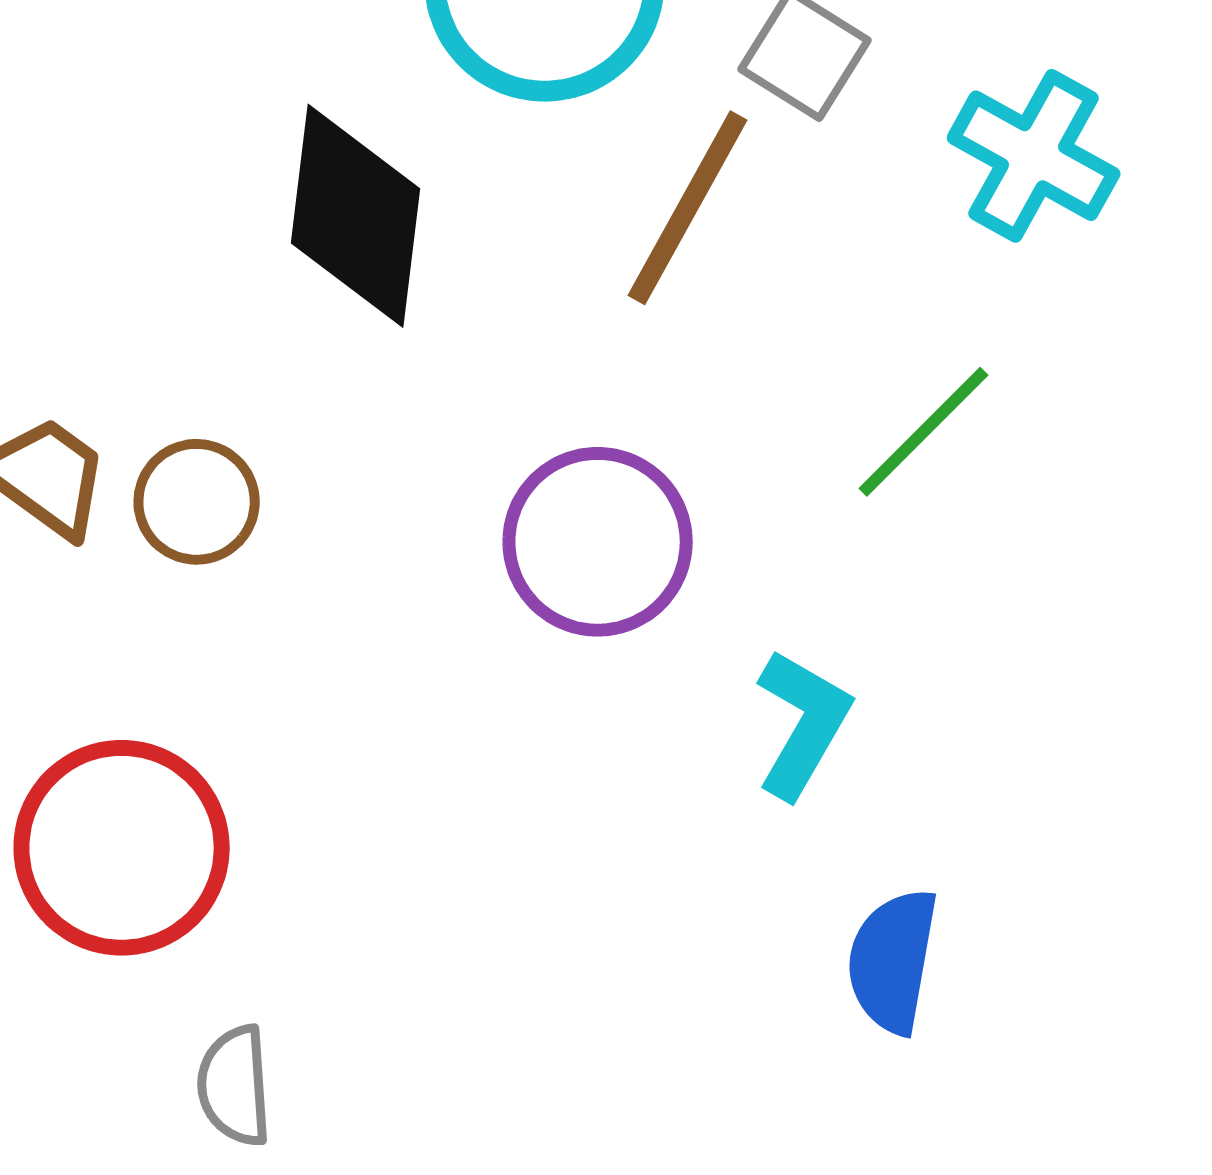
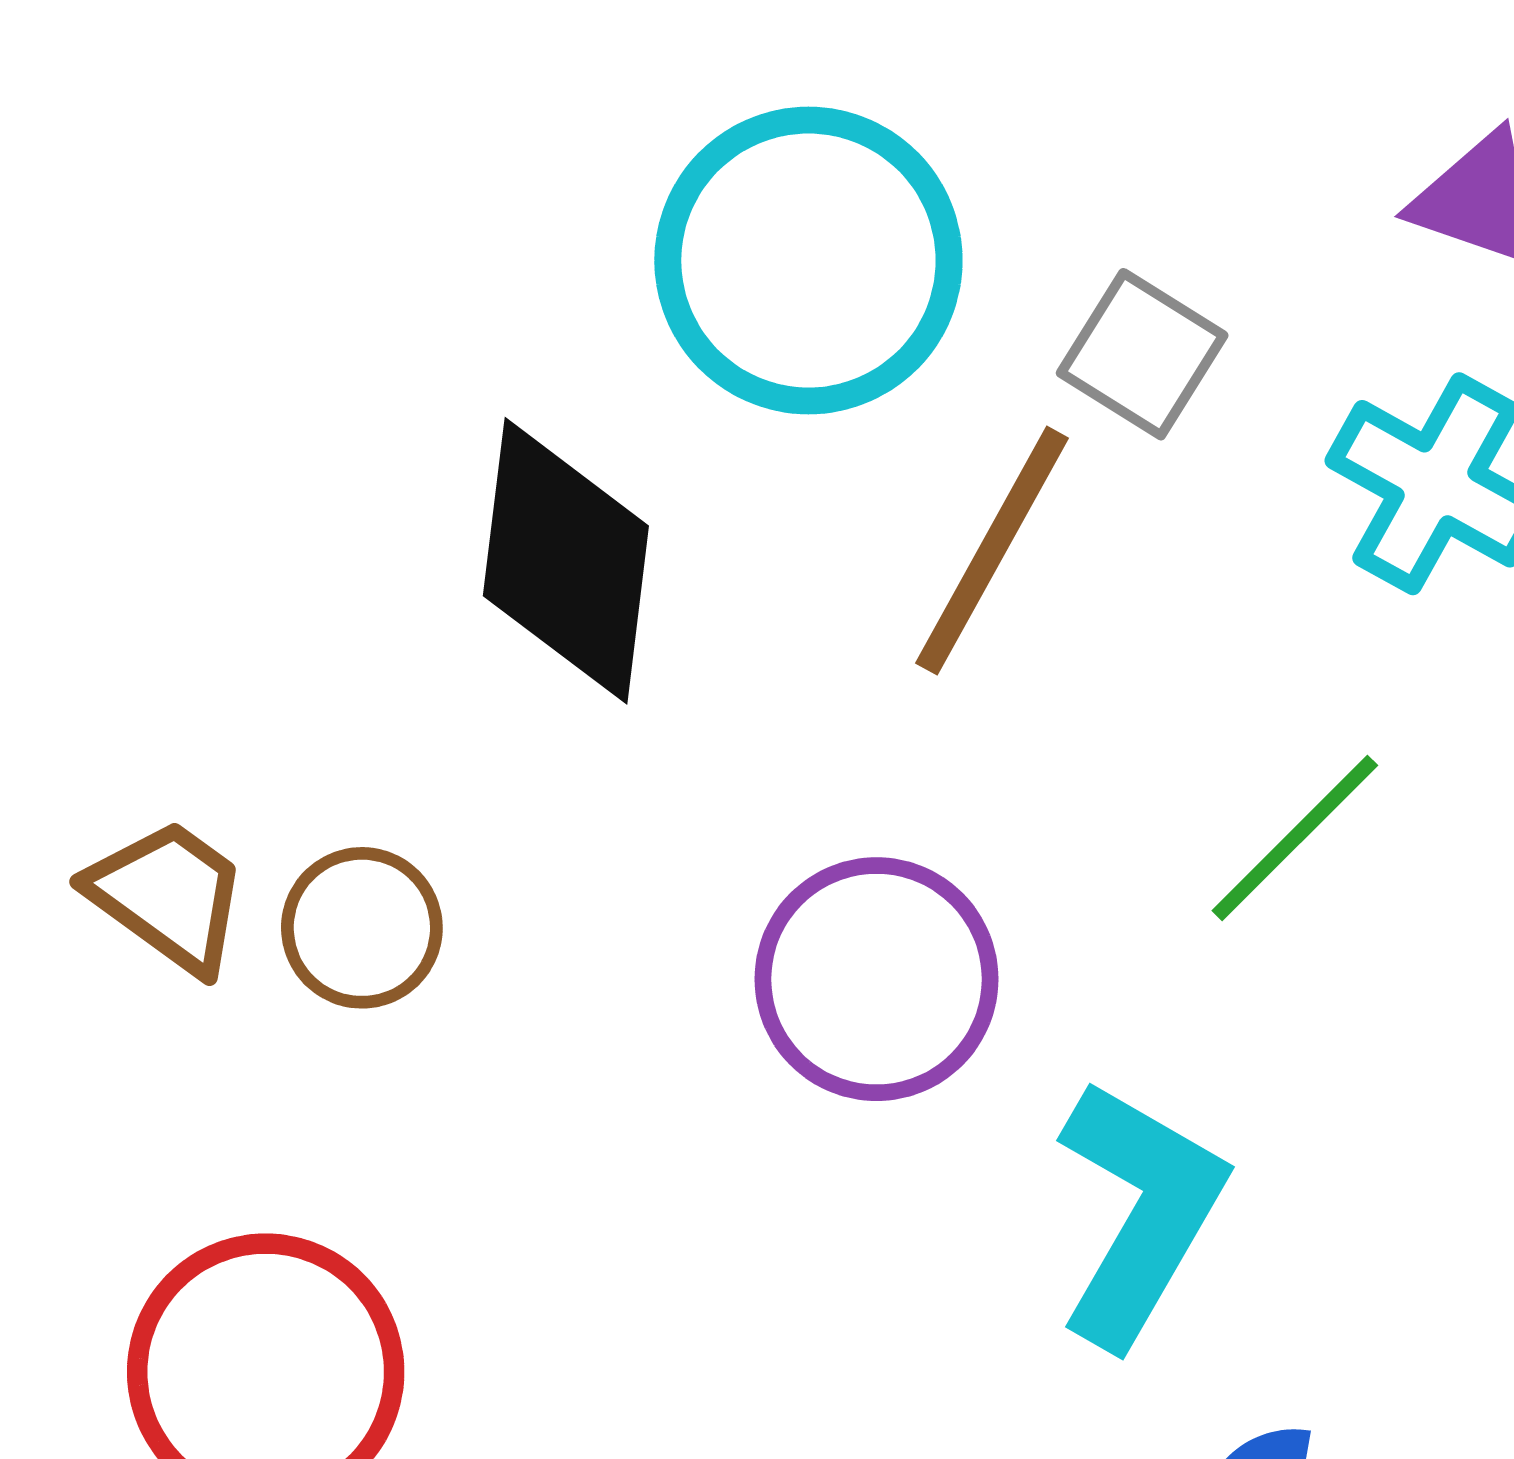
cyan L-shape: (803, 724) -> (1140, 1213), size x1.4

